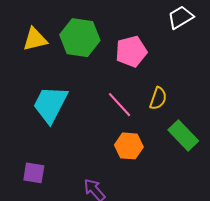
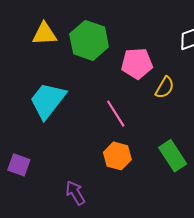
yellow semicircle: (158, 98) -> (165, 87), moved

